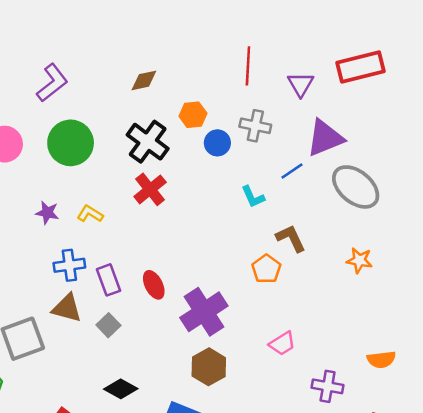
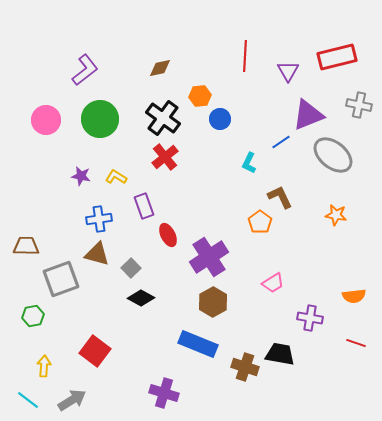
gray cross: (255, 126) -> (359, 105), moved
cyan L-shape: (253, 197) -> (249, 163), turned 50
purple rectangle: (108, 280) -> (144, 206), moved
black diamond: (121, 389) -> (141, 298), moved

